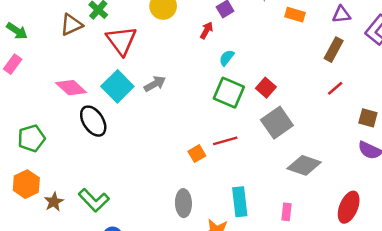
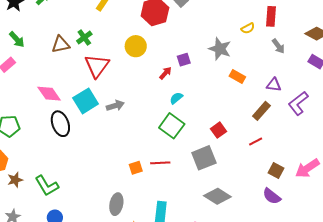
red square: (266, 88) -> (218, 130), moved

